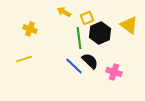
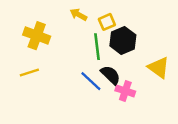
yellow triangle: (129, 25) -> (159, 68), moved
yellow cross: (30, 29) -> (37, 36), size x1.5
pink cross: (114, 72) -> (125, 91), moved

